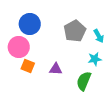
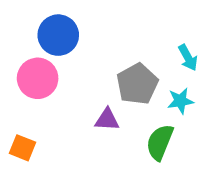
gray pentagon: (75, 31) -> (137, 84), moved
orange square: (28, 66) -> (23, 148), moved

